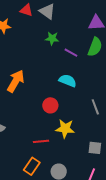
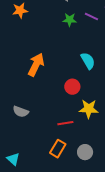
purple line: (71, 53) -> (91, 16), moved
cyan semicircle: (68, 81) -> (88, 61), turned 42

